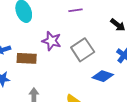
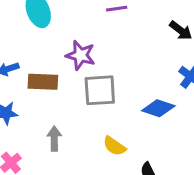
gray square: (83, 50) -> (100, 90), moved, turned 30

